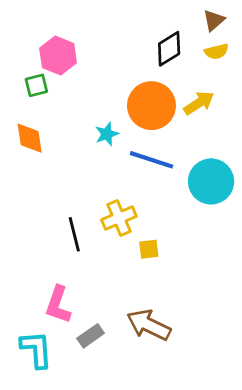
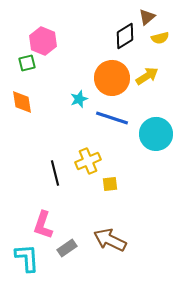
brown triangle: (214, 20) -> (147, 17), moved

